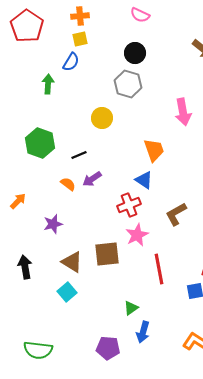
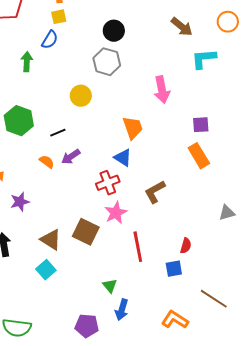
purple star: (53, 224) -> (20, 202), moved
brown square: (107, 254) -> (86, 232), turned 32
green triangle: (131, 308) -> (110, 286), turned -35

